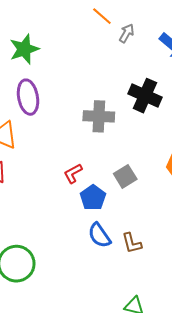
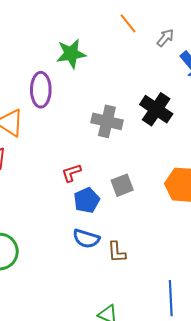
gray arrow: (127, 33) -> (165, 38), moved
green star: (24, 49) -> (71, 54), moved
blue semicircle: (99, 235) -> (86, 239), turned -48

